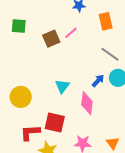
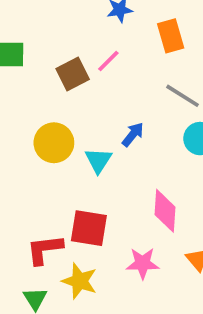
blue arrow: (98, 81) -> (133, 134), moved
yellow circle: (21, 97) -> (54, 143), moved
pink diamond: (87, 103) -> (165, 211), moved

